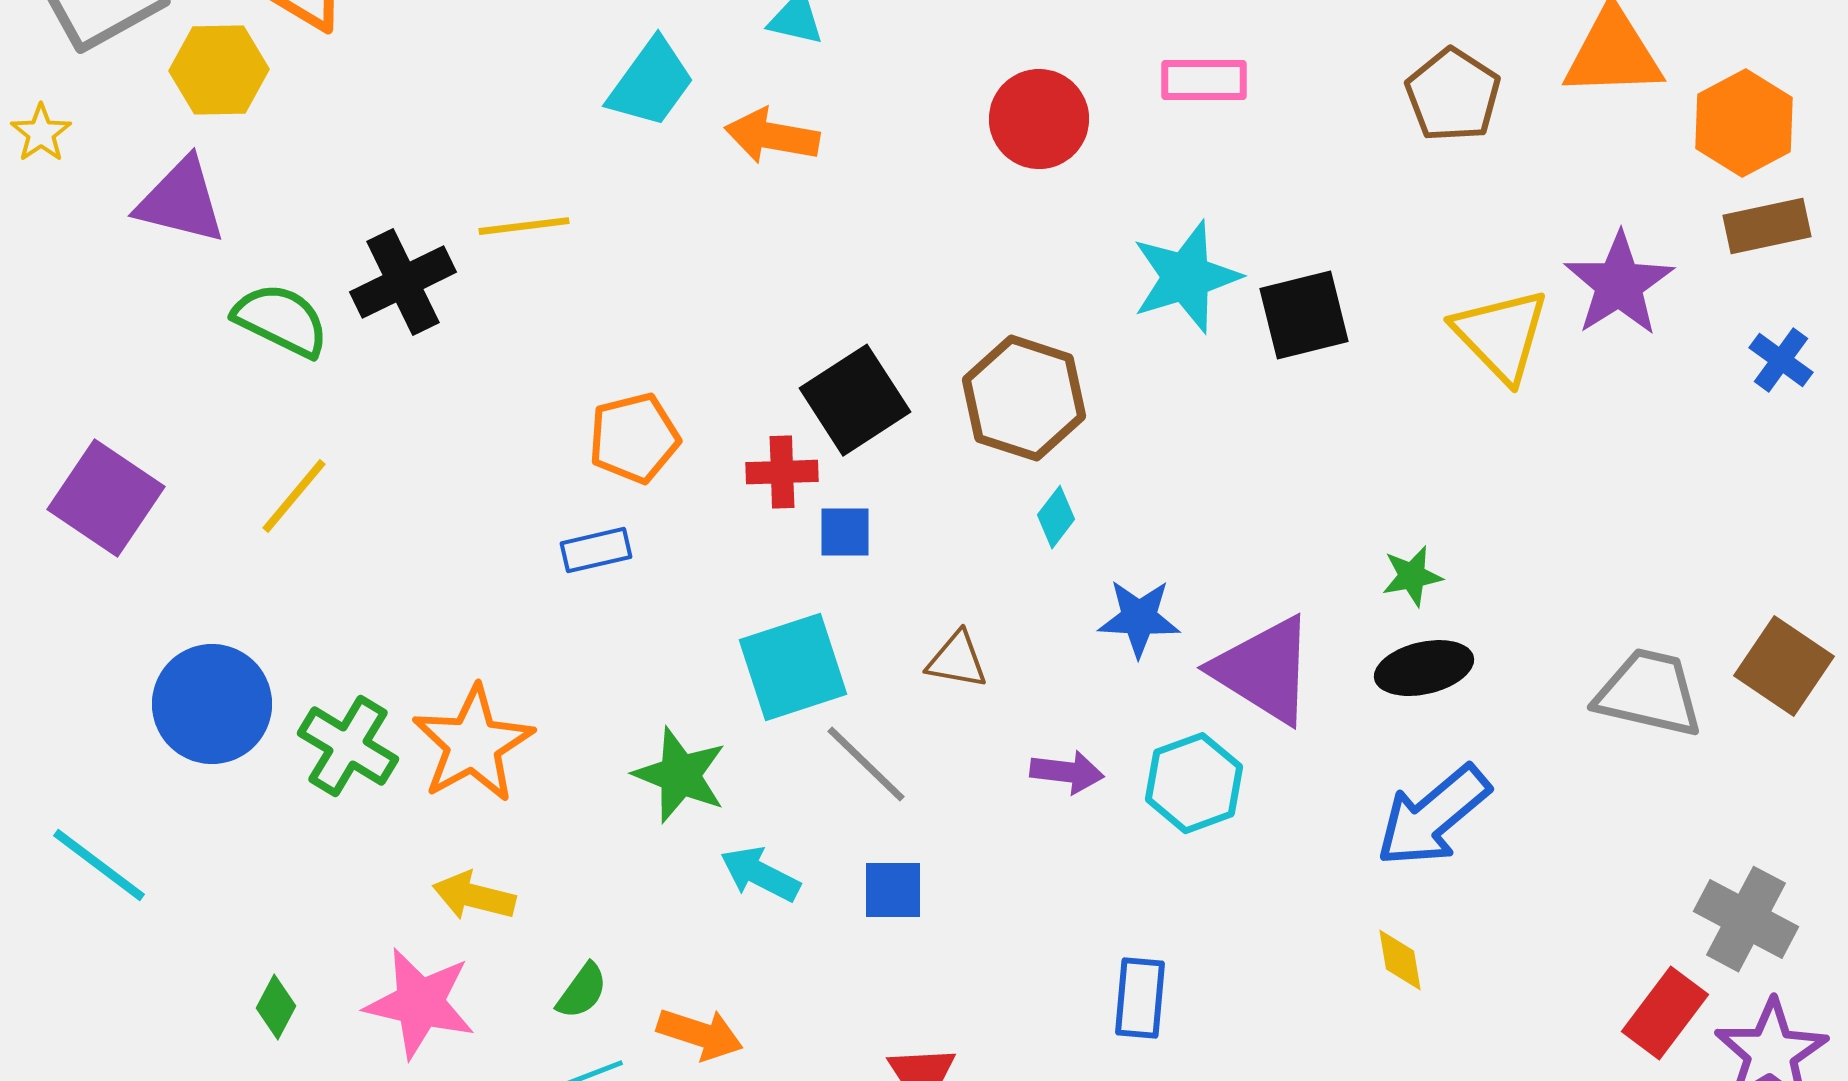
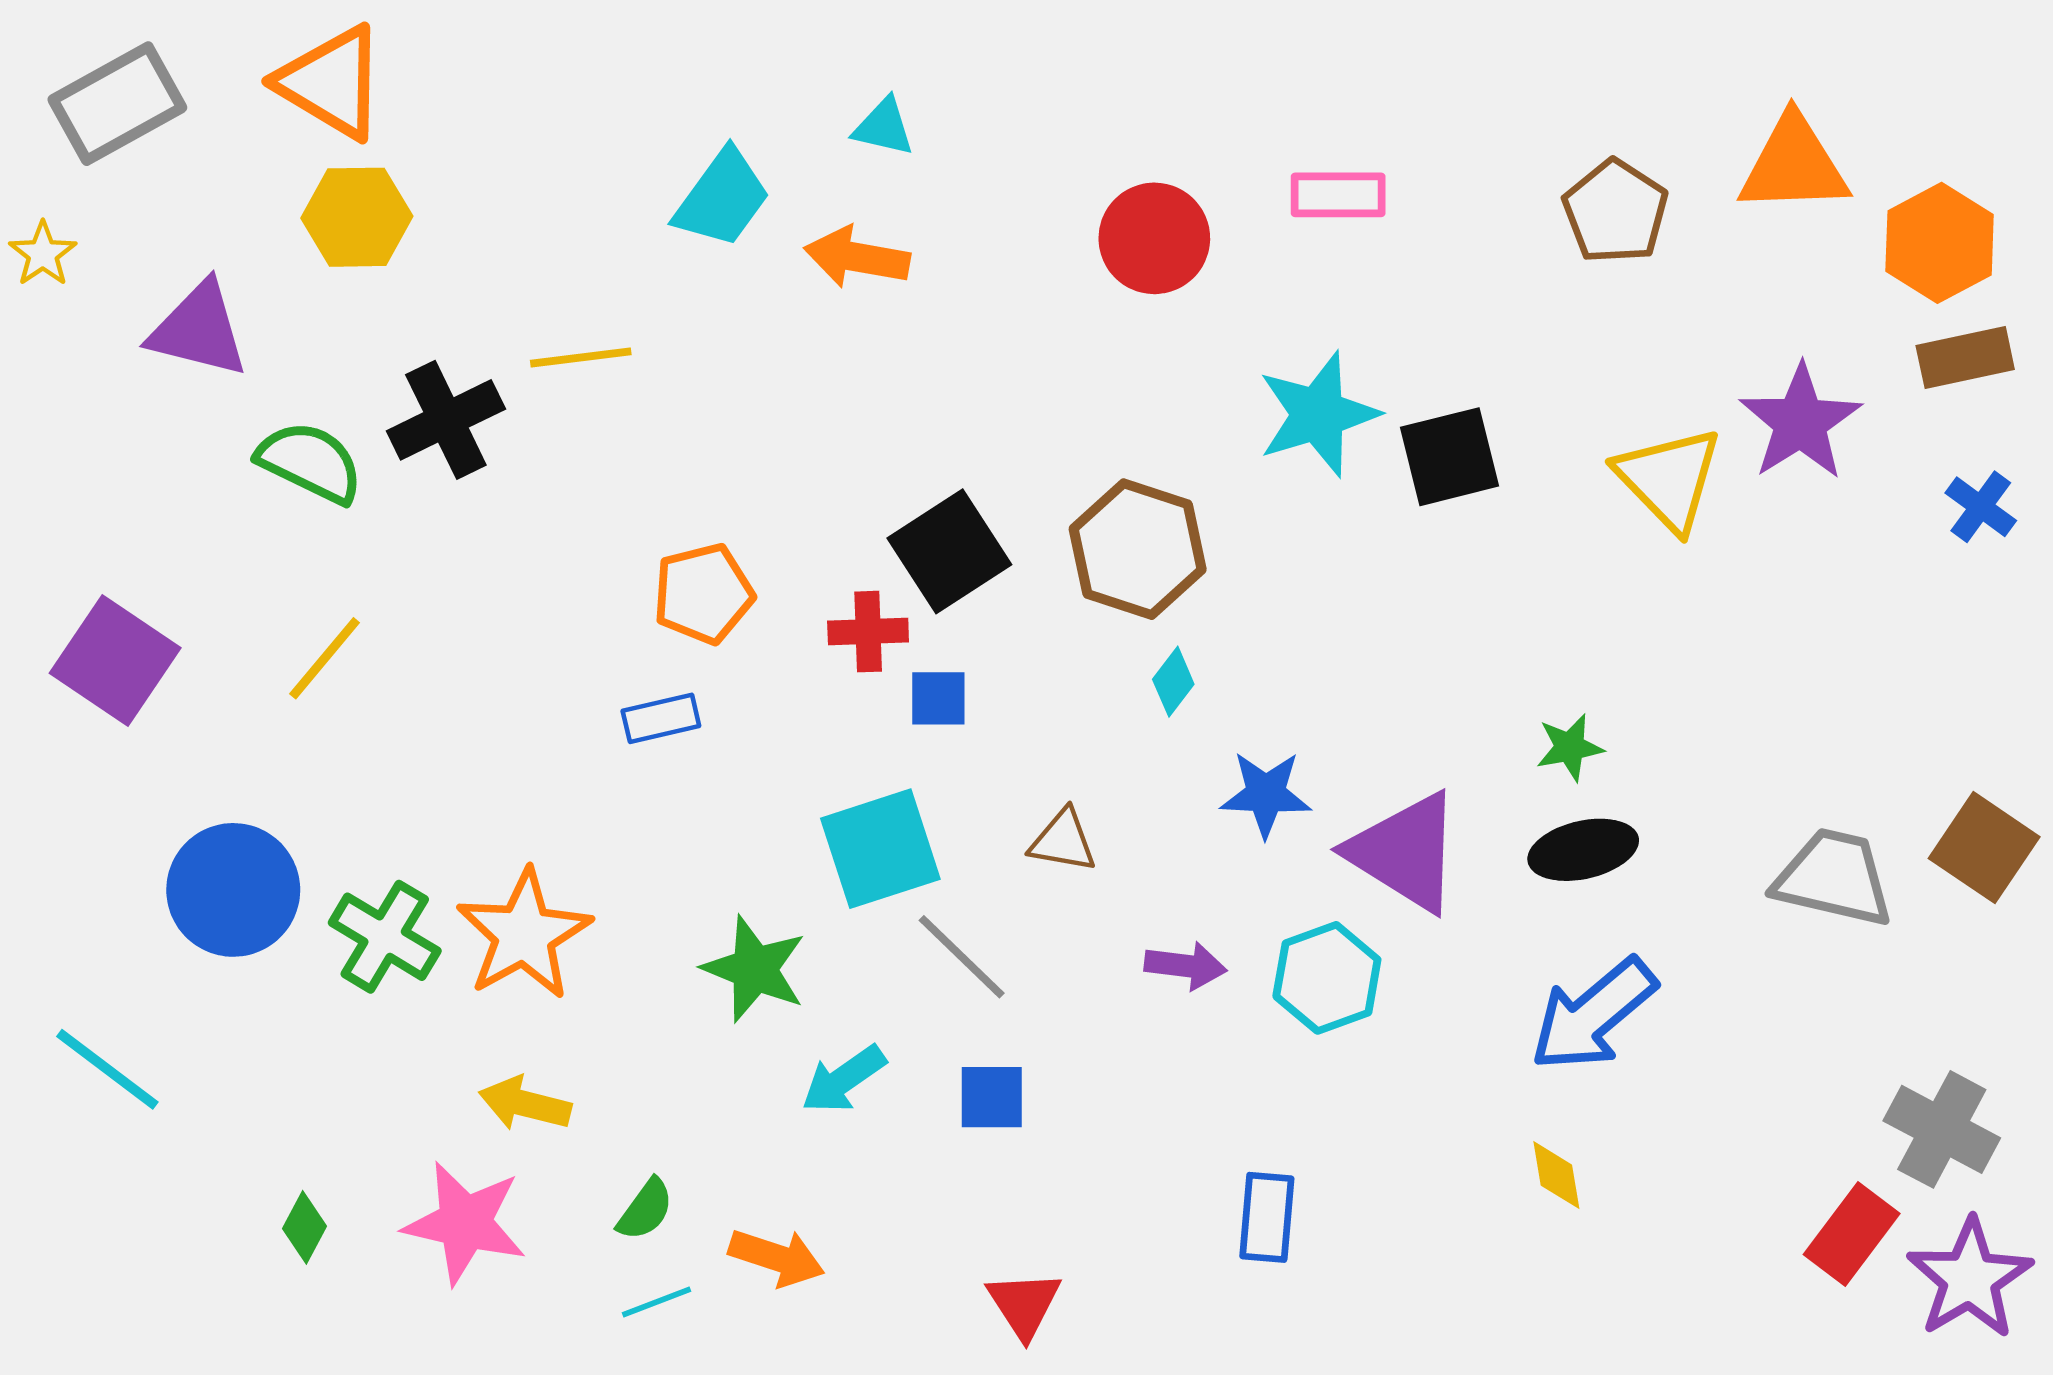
yellow hexagon: (219, 70) -> (357, 217), moved
cyan arrow: (760, 874) -> (844, 1079), turned -62

